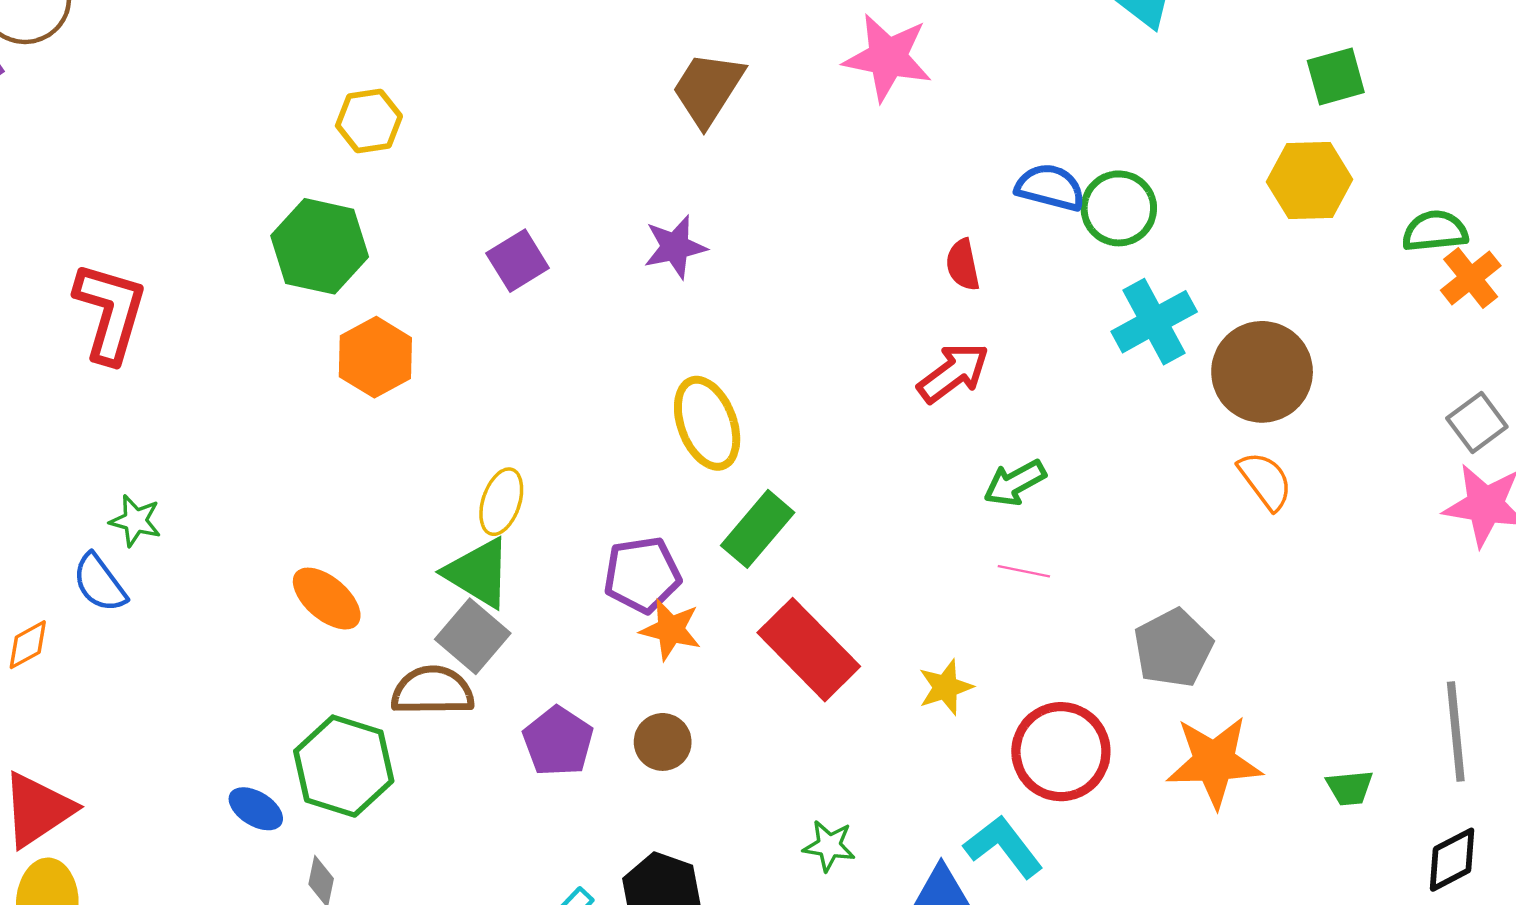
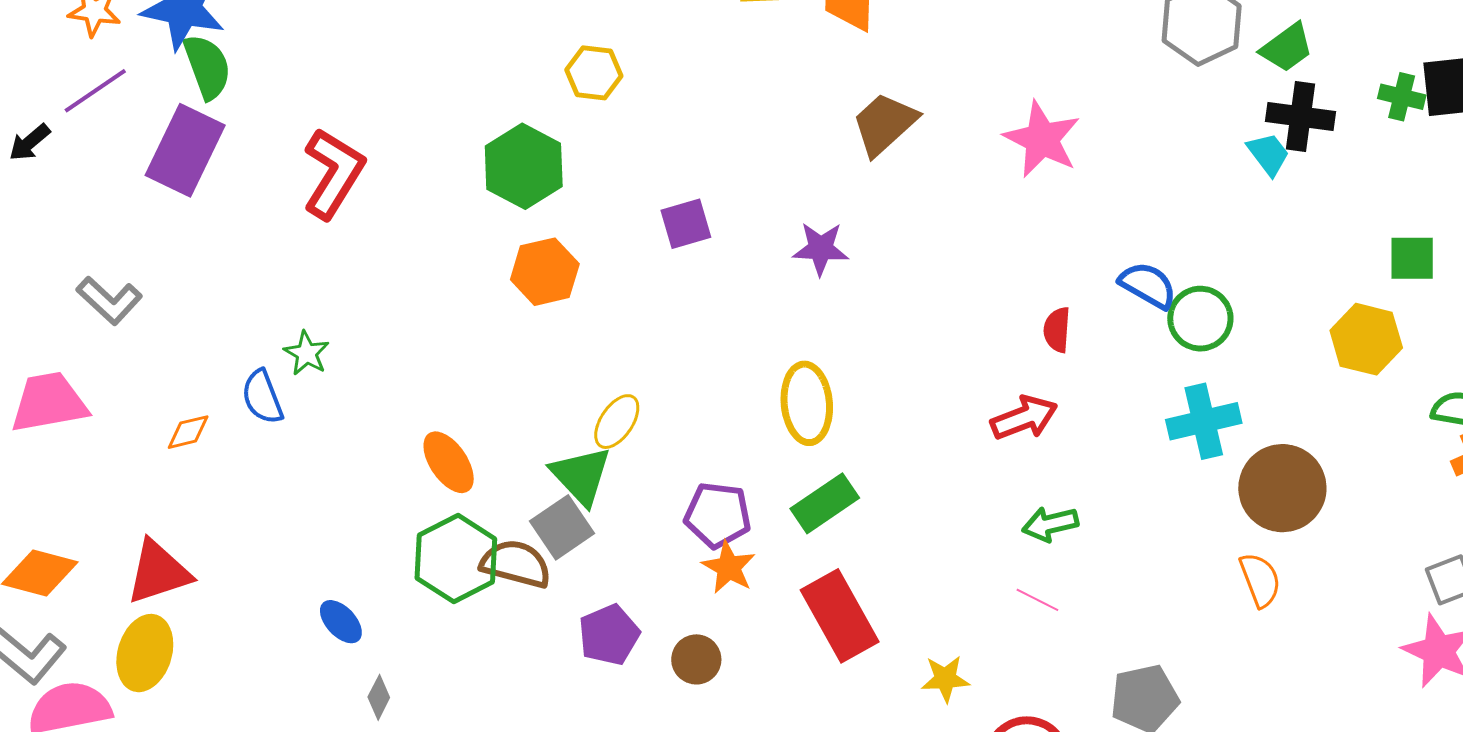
green hexagon: (344, 766) -> (456, 559), moved

